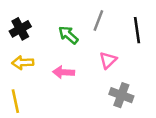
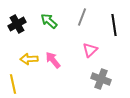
green arrow: (68, 35) -> (49, 21), moved
yellow arrow: (23, 63) -> (29, 59), moved
pink arrow: (64, 72) -> (53, 60), turned 48

